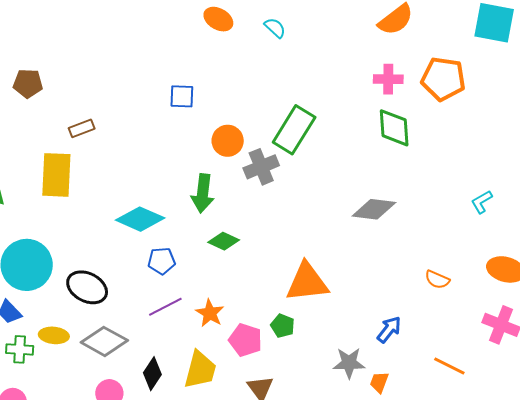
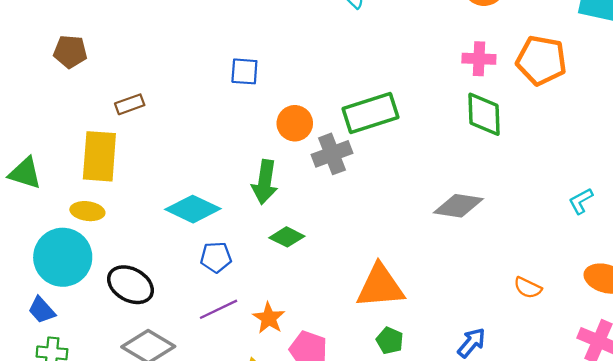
green rectangle: (294, 130) -> (370, 113), turned 39
green pentagon: (283, 326) -> (390, 341), moved
yellow ellipse: (54, 335) -> (87, 211), moved

